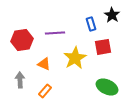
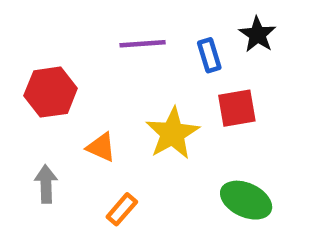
purple line: (55, 33) -> (143, 44), moved
orange rectangle: (45, 91) -> (122, 209), moved

